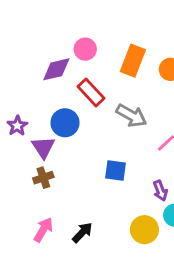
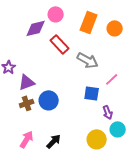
blue circle: (65, 123) -> (49, 100), moved
purple triangle: (43, 147) -> (27, 82), turned 42
blue square: (116, 170) -> (92, 93), moved

